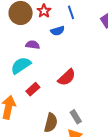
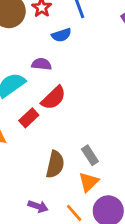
purple semicircle: (33, 45) -> (41, 64), moved
red semicircle: (67, 77) -> (54, 98), moved

